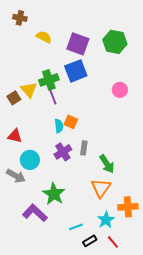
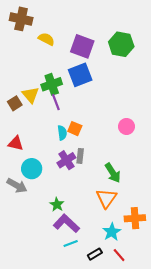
brown cross: (20, 18) -> (21, 19), size x1.5
pink circle: (120, 90) -> (126, 126), moved
gray rectangle: (84, 148) -> (80, 156), moved
green star: (54, 194) -> (57, 204), size x0.6
purple L-shape: (35, 213) -> (66, 223), moved
cyan line: (76, 227) -> (71, 243), moved

